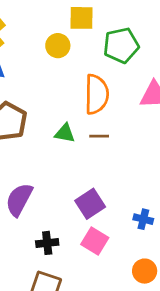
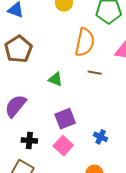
green triangle: (65, 133) -> (55, 79), moved
brown line: (99, 136) -> (95, 73), moved

